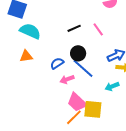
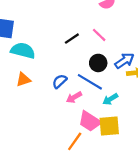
black circle: (78, 53) -> (98, 63), moved
cyan arrow: (112, 86) -> (110, 99), moved
orange line: (74, 117) -> (75, 141), moved

